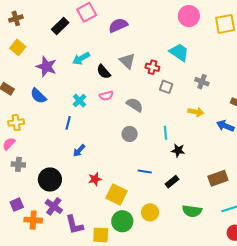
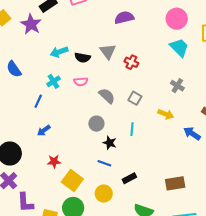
purple semicircle: (118, 25) -> (124, 18), moved
cyan trapezoid: (179, 52) -> (179, 47), moved
cyan arrow: (81, 58) -> (59, 52), moved
purple star: (46, 67) -> (31, 24), moved
black semicircle: (104, 72) -> (82, 58), turned -49
gray square: (166, 87) -> (135, 98), moved
black star: (178, 150) -> (110, 143), moved
yellow circle: (150, 212) -> (104, 194), moved

